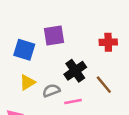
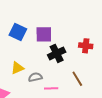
blue square: (24, 50) -> (18, 32), moved
black cross: (75, 71) -> (57, 53), moved

